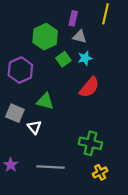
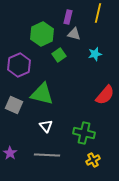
cyan star: (85, 58) -> (95, 54), moved
red semicircle: (89, 87) -> (105, 95), moved
green triangle: (45, 101) -> (42, 94), size x1.4
white triangle: (34, 127) -> (46, 126), moved

